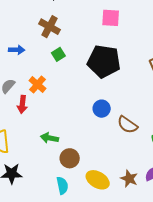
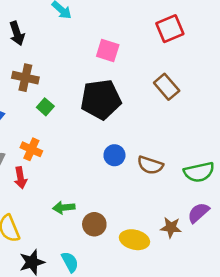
pink square: (111, 18) -> (108, 51), moved, turned 30
cyan semicircle: (62, 185) -> (70, 262), moved

